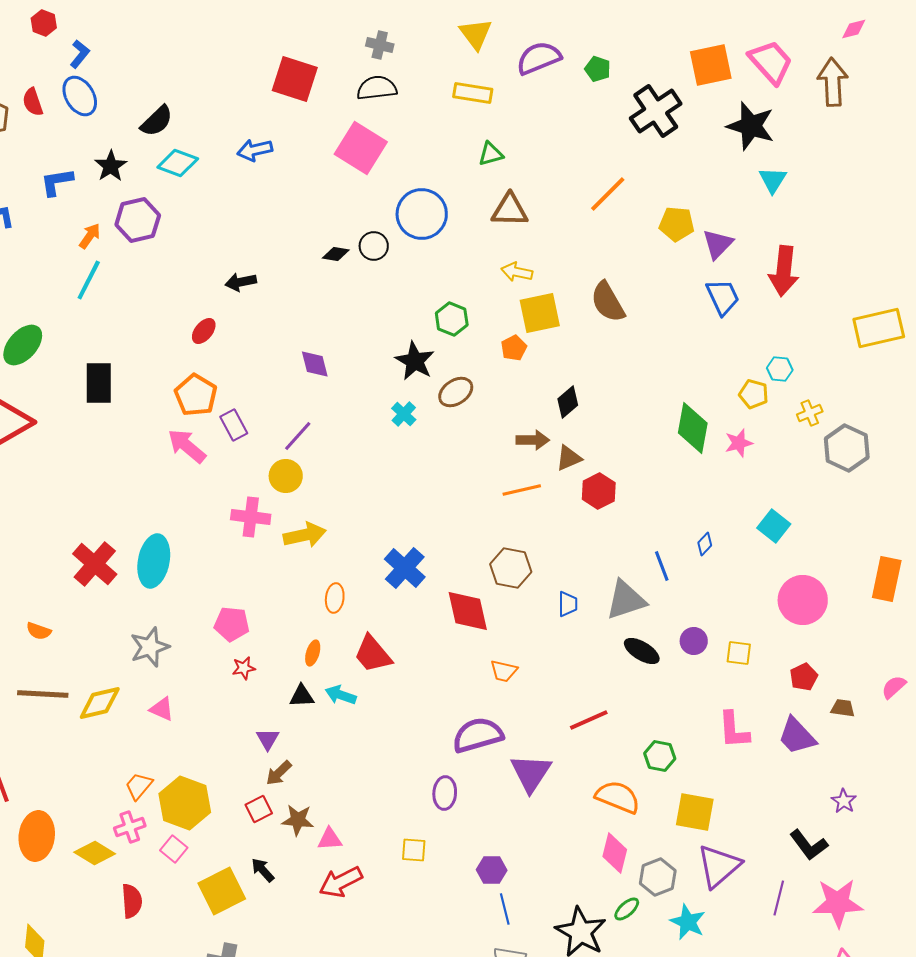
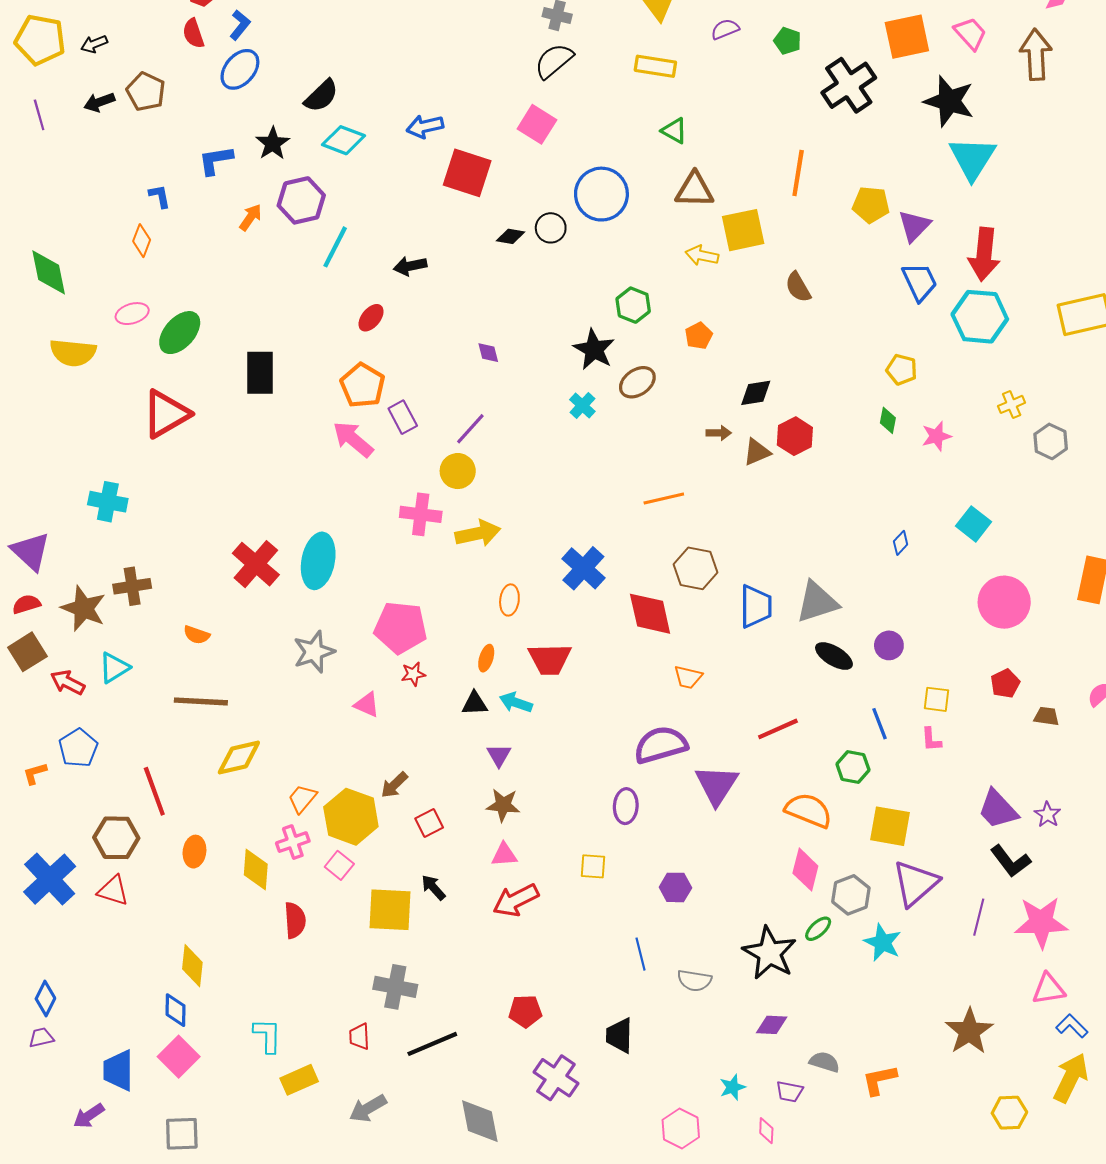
purple semicircle: (539, 58) -> (725, 29), size x0.6
pink trapezoid: (771, 62) -> (970, 33), size x0.7
red square: (295, 79) -> (467, 173), moved
black semicircle: (377, 88) -> (554, 61), turned -33
blue ellipse: (80, 96) -> (240, 69), turned 72
red semicircle: (33, 102) -> (193, 33), moved
pink square: (361, 148) -> (537, 124), size x0.7
green triangle: (491, 154) -> (674, 131), turned 44
cyan triangle: (773, 180) -> (972, 158), size x1.6
orange line: (608, 194) -> (798, 173), turned -36
cyan line: (89, 280) -> (335, 247), moved
brown semicircle: (608, 302) -> (798, 287), size x0.7
yellow square: (540, 313) -> (743, 230), moved
purple diamond: (315, 364) -> (488, 353), size x0.7
cyan hexagon: (780, 369) -> (980, 317), moved, size x2.0
yellow pentagon: (754, 394) -> (902, 370), moved
black diamond: (568, 402) -> (756, 393), turned 32
green diamond: (693, 428) -> (888, 420), size x0.5
brown arrow: (533, 440) -> (719, 433), size x0.7
gray hexagon: (847, 448) -> (1051, 441), size x0.7
orange line: (522, 490) -> (664, 499), moved
red hexagon: (599, 491) -> (795, 436), moved
blue line: (662, 566) -> (879, 724), moved
blue trapezoid: (568, 604) -> (756, 606), size x1.6
pink pentagon: (232, 624) -> (401, 627), size x1.4
yellow square: (739, 653) -> (937, 699), moved
red trapezoid: (373, 654) -> (550, 659), turned -51
yellow diamond: (100, 703) -> (239, 757), moved
pink triangle: (162, 709) -> (367, 705), moved
pink L-shape: (734, 730) -> (931, 740), size x0.6
purple trapezoid: (797, 736) -> (998, 809), moved
purple triangle: (268, 739) -> (499, 755), moved
brown arrow: (279, 773) -> (394, 785), moved
brown star: (298, 820) -> (503, 805), moved
orange ellipse: (37, 836) -> (194, 852), size x0.6
yellow diamond: (95, 853) -> (256, 870), turned 63
yellow square: (222, 891) -> (390, 910), turned 30
blue line: (505, 909) -> (641, 954), moved

